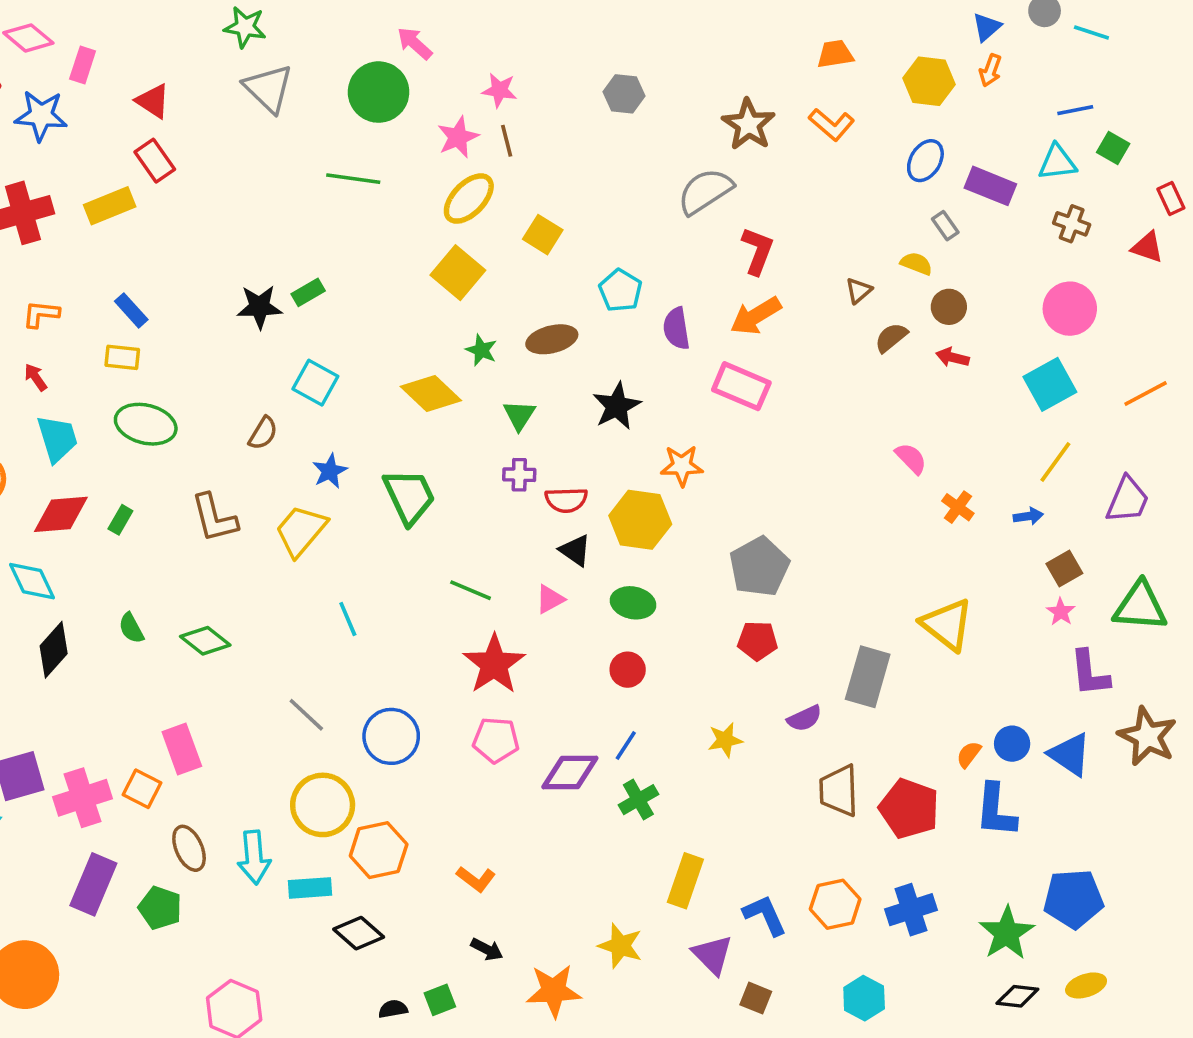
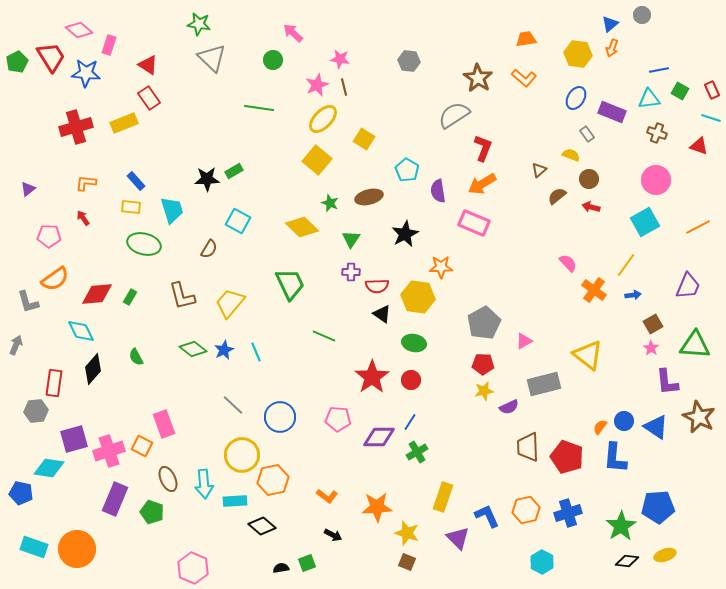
cyan line: (1091, 32) -> (711, 118), moved
green circle: (379, 92) -> (273, 60), size x0.6
red rectangle: (1171, 199) -> (712, 90), moved
cyan trapezoid: (57, 439) -> (172, 210), moved
yellow line: (1055, 462) -> (626, 265), moved
blue star: (330, 471) -> (224, 350), moved
orange cross: (958, 507) -> (594, 290), size x1.4
pink triangle: (550, 599) -> (524, 341), moved
green diamond: (205, 641) -> (193, 349), moved
red star: (494, 664) -> (372, 377), moved
gray rectangle: (868, 677) -> (544, 384), turned 60
yellow star: (725, 740) -> (484, 391), moved
orange star: (554, 991) -> (377, 507), moved
brown square: (756, 998) -> (407, 562), moved

